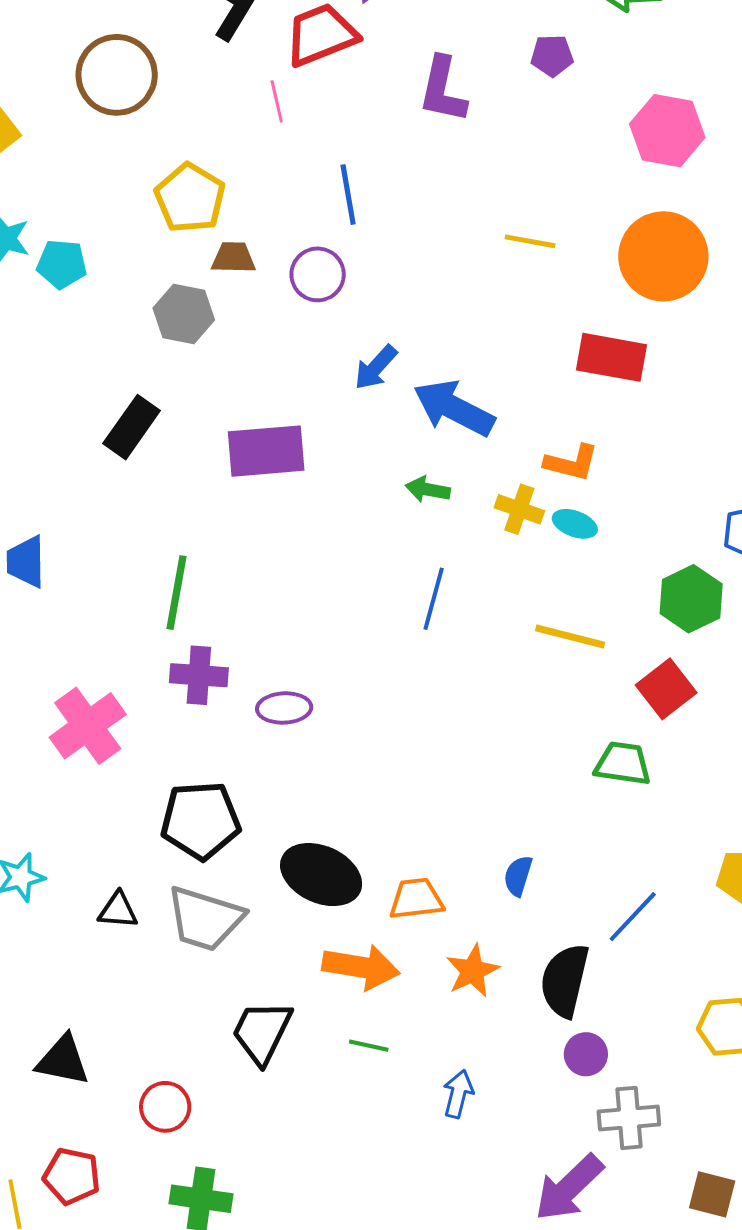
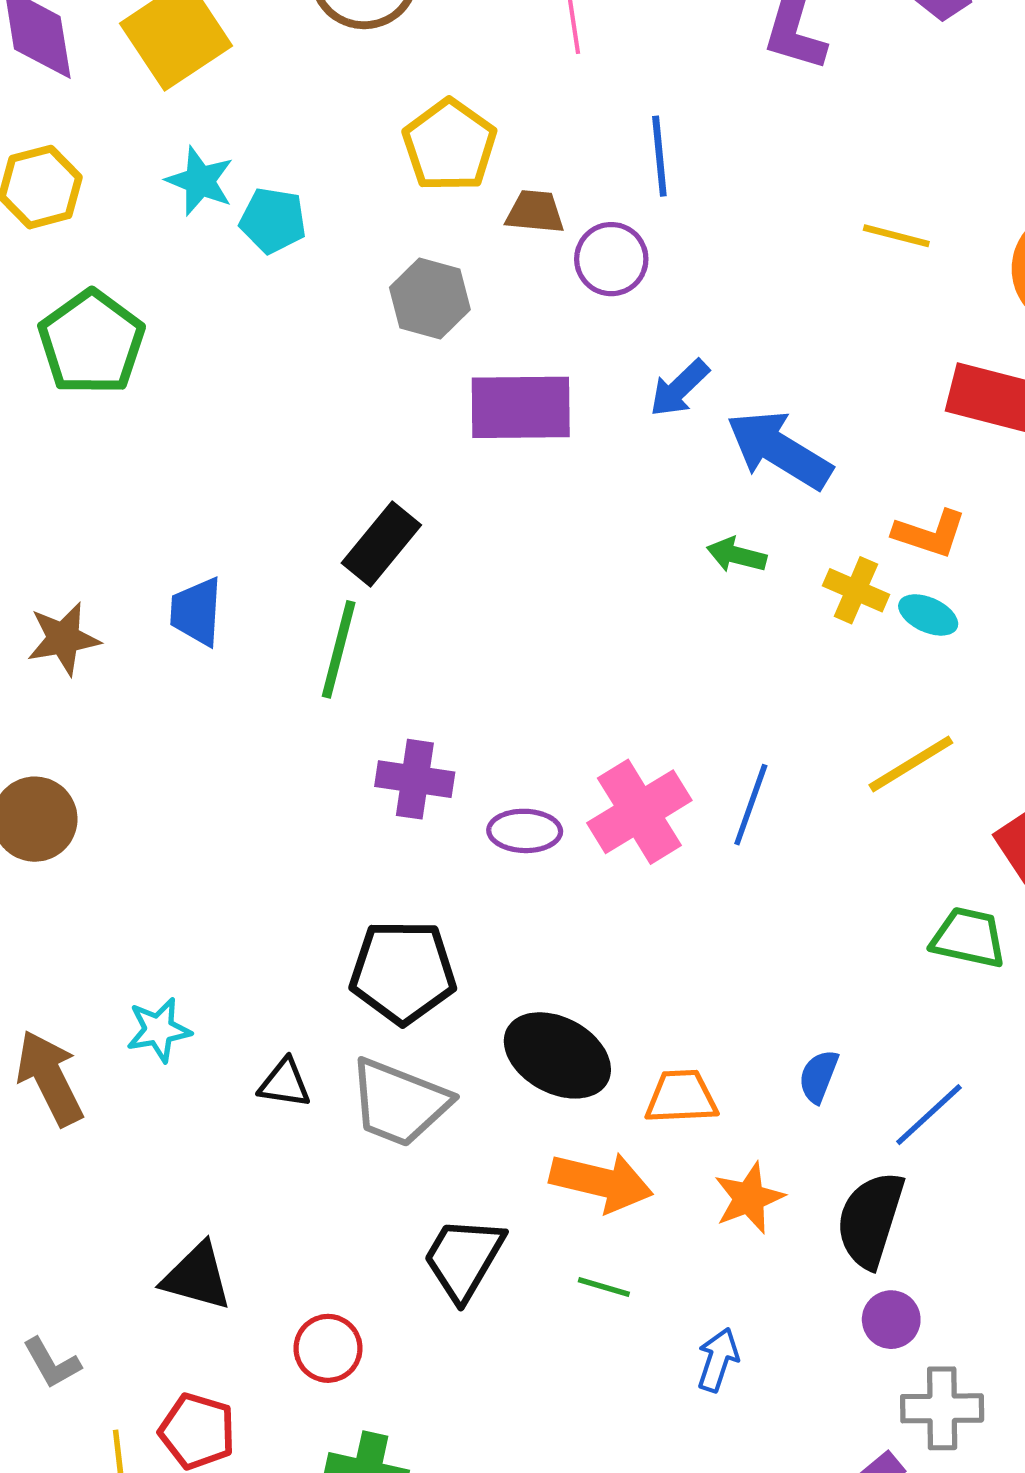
brown trapezoid: (234, 258) -> (535, 212), moved
black rectangle: (132, 427) -> (381, 544), moved
purple rectangle: (266, 451) -> (521, 407), moved
green line: (176, 593) -> (339, 649), moved
blue line: (434, 599) -> (751, 805), moved
yellow line: (570, 637) -> (911, 764), turned -50
pink cross: (88, 726) -> (639, 812), moved
blue line: (633, 917) -> (929, 1115), moved

